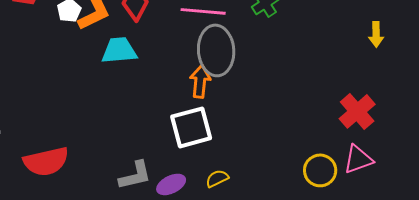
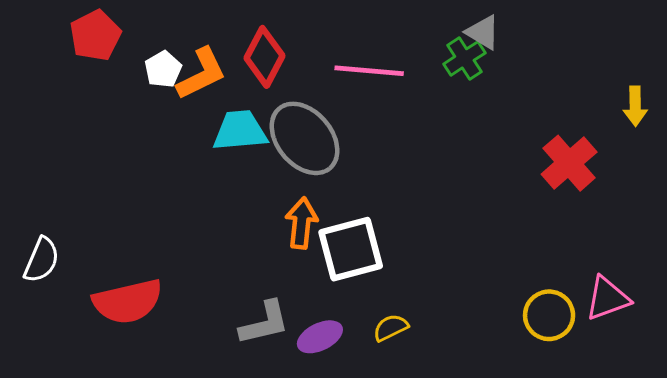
gray ellipse: (216, 50) -> (305, 138), moved, turned -36
orange arrow: (200, 81) -> (301, 223), moved
red cross: (357, 111) -> (569, 163), moved

